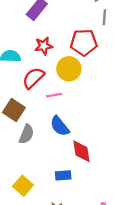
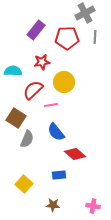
red pentagon: (84, 42) -> (67, 38), moved
red diamond: (81, 151) -> (75, 154), turned -40

